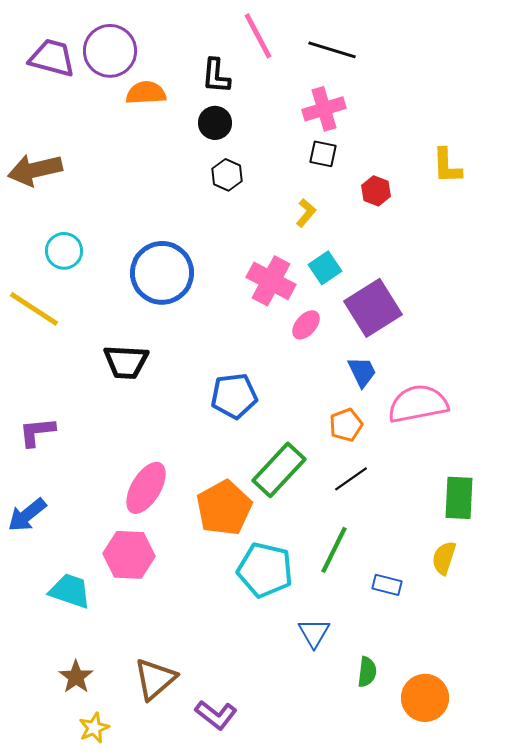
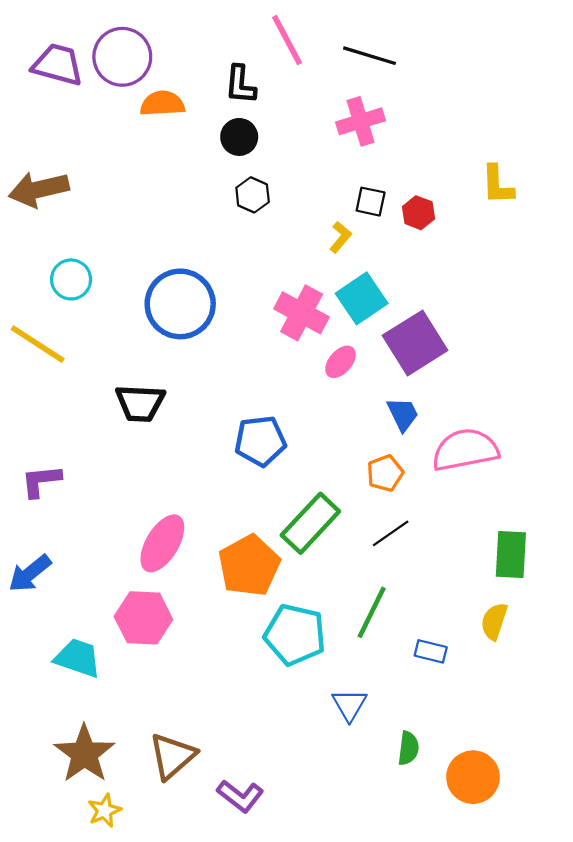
black square: (323, 154) -> (371, 202), moved
cyan square: (325, 268) -> (362, 298), size x1.4
brown star: (76, 677) -> (84, 754), size x1.6

